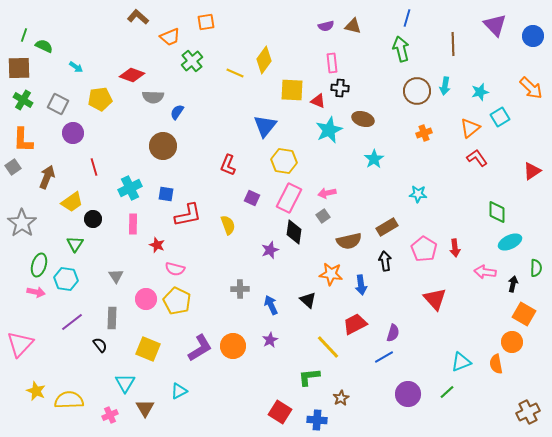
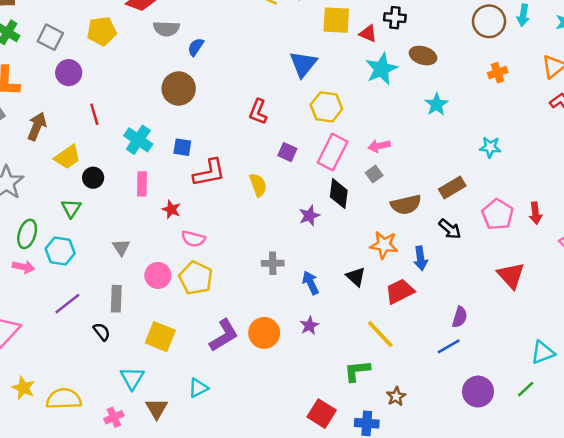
cyan cross: (130, 188) -> (138, 140), turned -30
black arrow: (385, 261) -> (450, 229), turned 138
red trapezoid: (355, 324) -> (400, 291), moved

